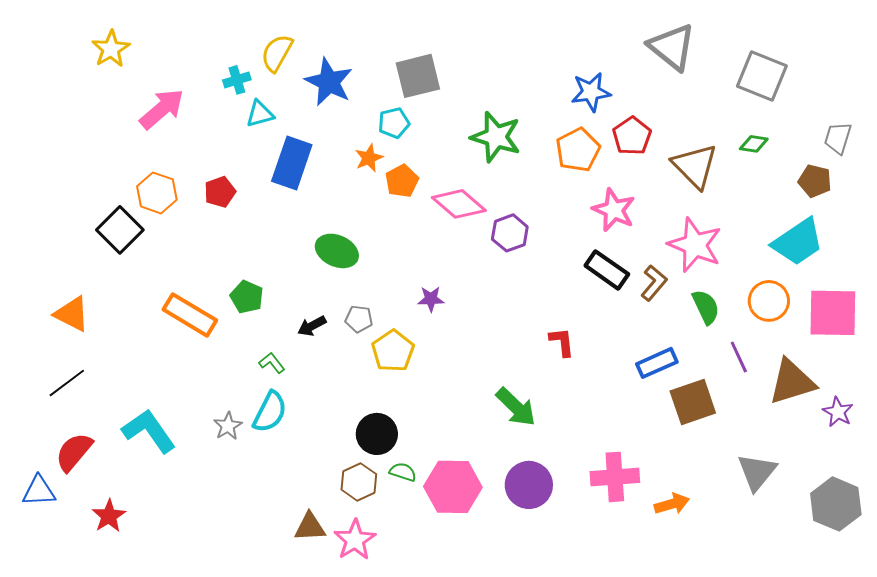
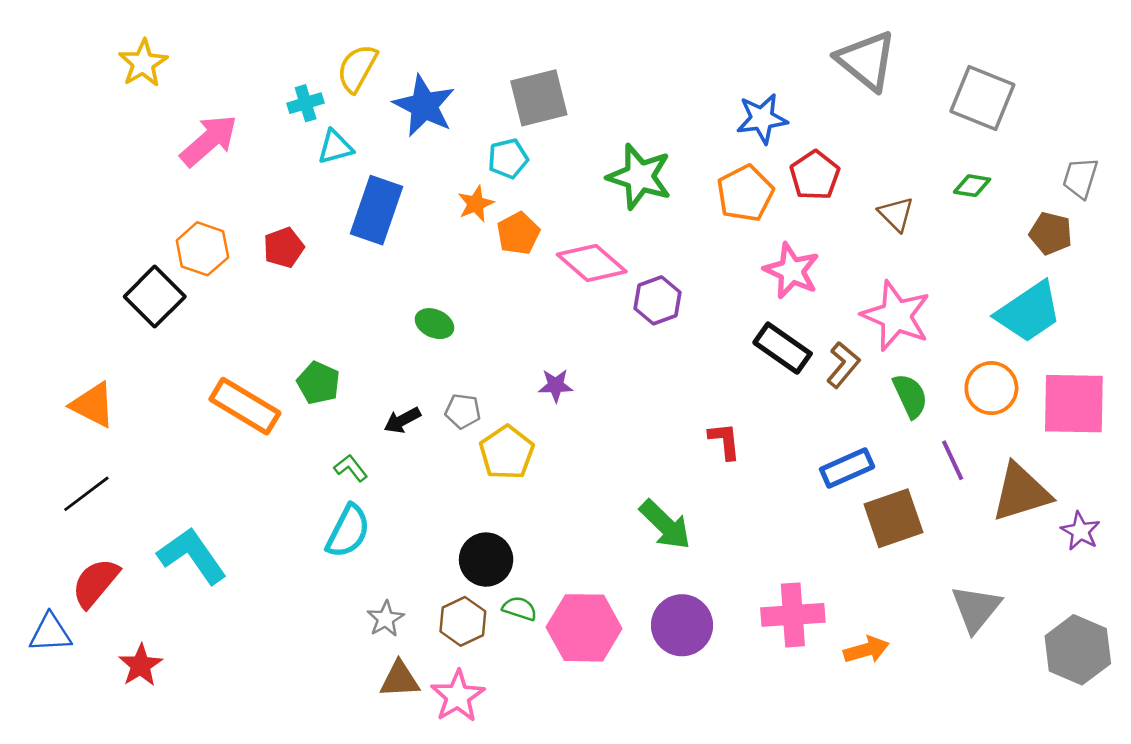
brown triangle: (695, 166) -> (896, 214), size x0.6
green ellipse: (337, 251) -> (434, 324), size x0.7
gray star: (228, 426) -> (385, 619), moved

